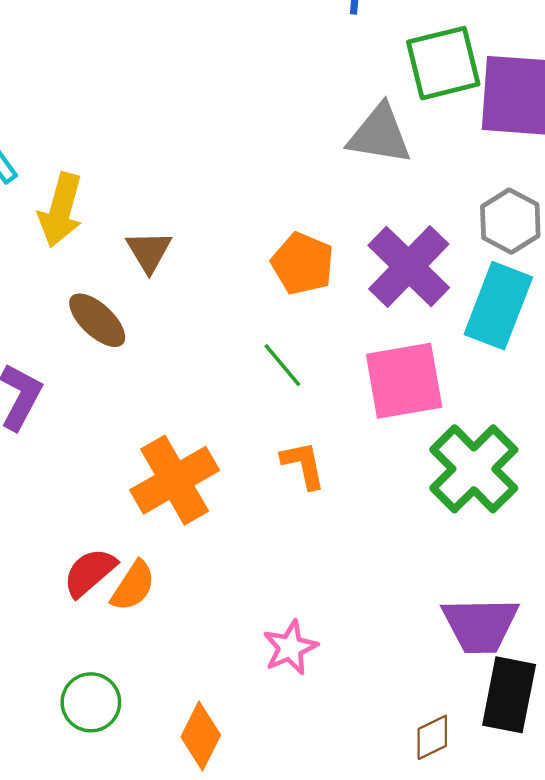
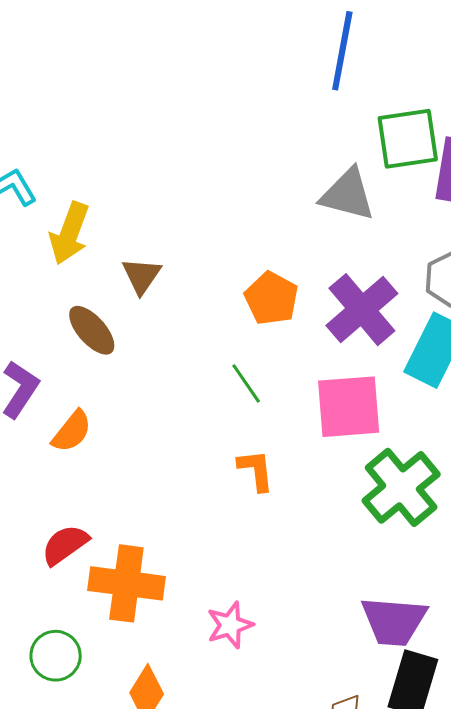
orange cross: (175, 480) -> (126, 583), moved, turned 32
orange semicircle: (133, 586) -> (72, 431), moved

